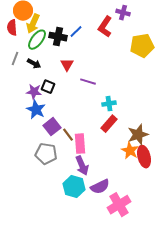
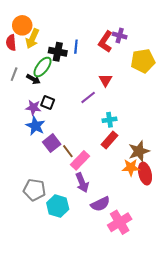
purple cross: (123, 13) -> (120, 36), moved
blue line: (76, 32) -> (76, 47), turned -40
green ellipse: (37, 40) -> (43, 67), moved
red triangle: (67, 65) -> (105, 80), moved
purple line: (88, 82) -> (88, 97), turned -56
pink rectangle: (80, 144) -> (80, 160), turned 48
orange star: (130, 151) -> (131, 167), turned -30
gray pentagon: (46, 154) -> (34, 190), moved
cyan hexagon: (74, 187) -> (58, 206), moved

